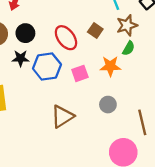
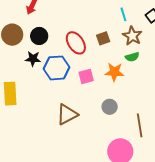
brown star: (127, 25) -> (132, 36), turned -30
brown square: (95, 30) -> (103, 38), turned 32
green semicircle: (129, 48) -> (132, 57), turned 40

